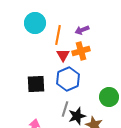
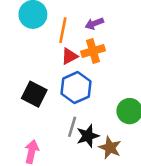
red triangle: (63, 55) -> (69, 56), turned 32
black square: (36, 84) -> (34, 94), turned 30

